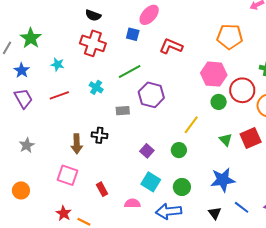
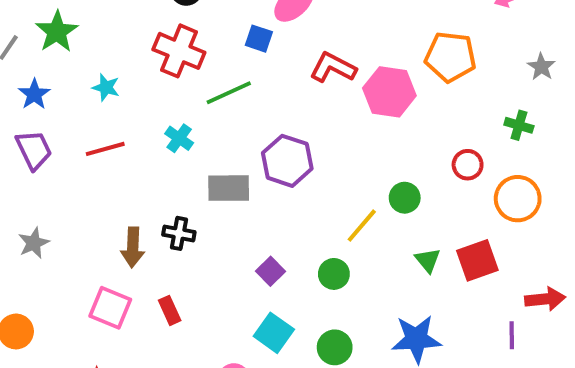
green line: (130, 71) -> (229, 93), moved
pink hexagon: (214, 74) -> (389, 92), moved
red circle: (242, 90) -> (468, 165), size x0.6
green circle: (219, 102) -> (405, 198), moved
gray rectangle: (123, 111) -> (229, 188), size x1.5
red rectangle: (102, 189) -> (170, 310), moved

